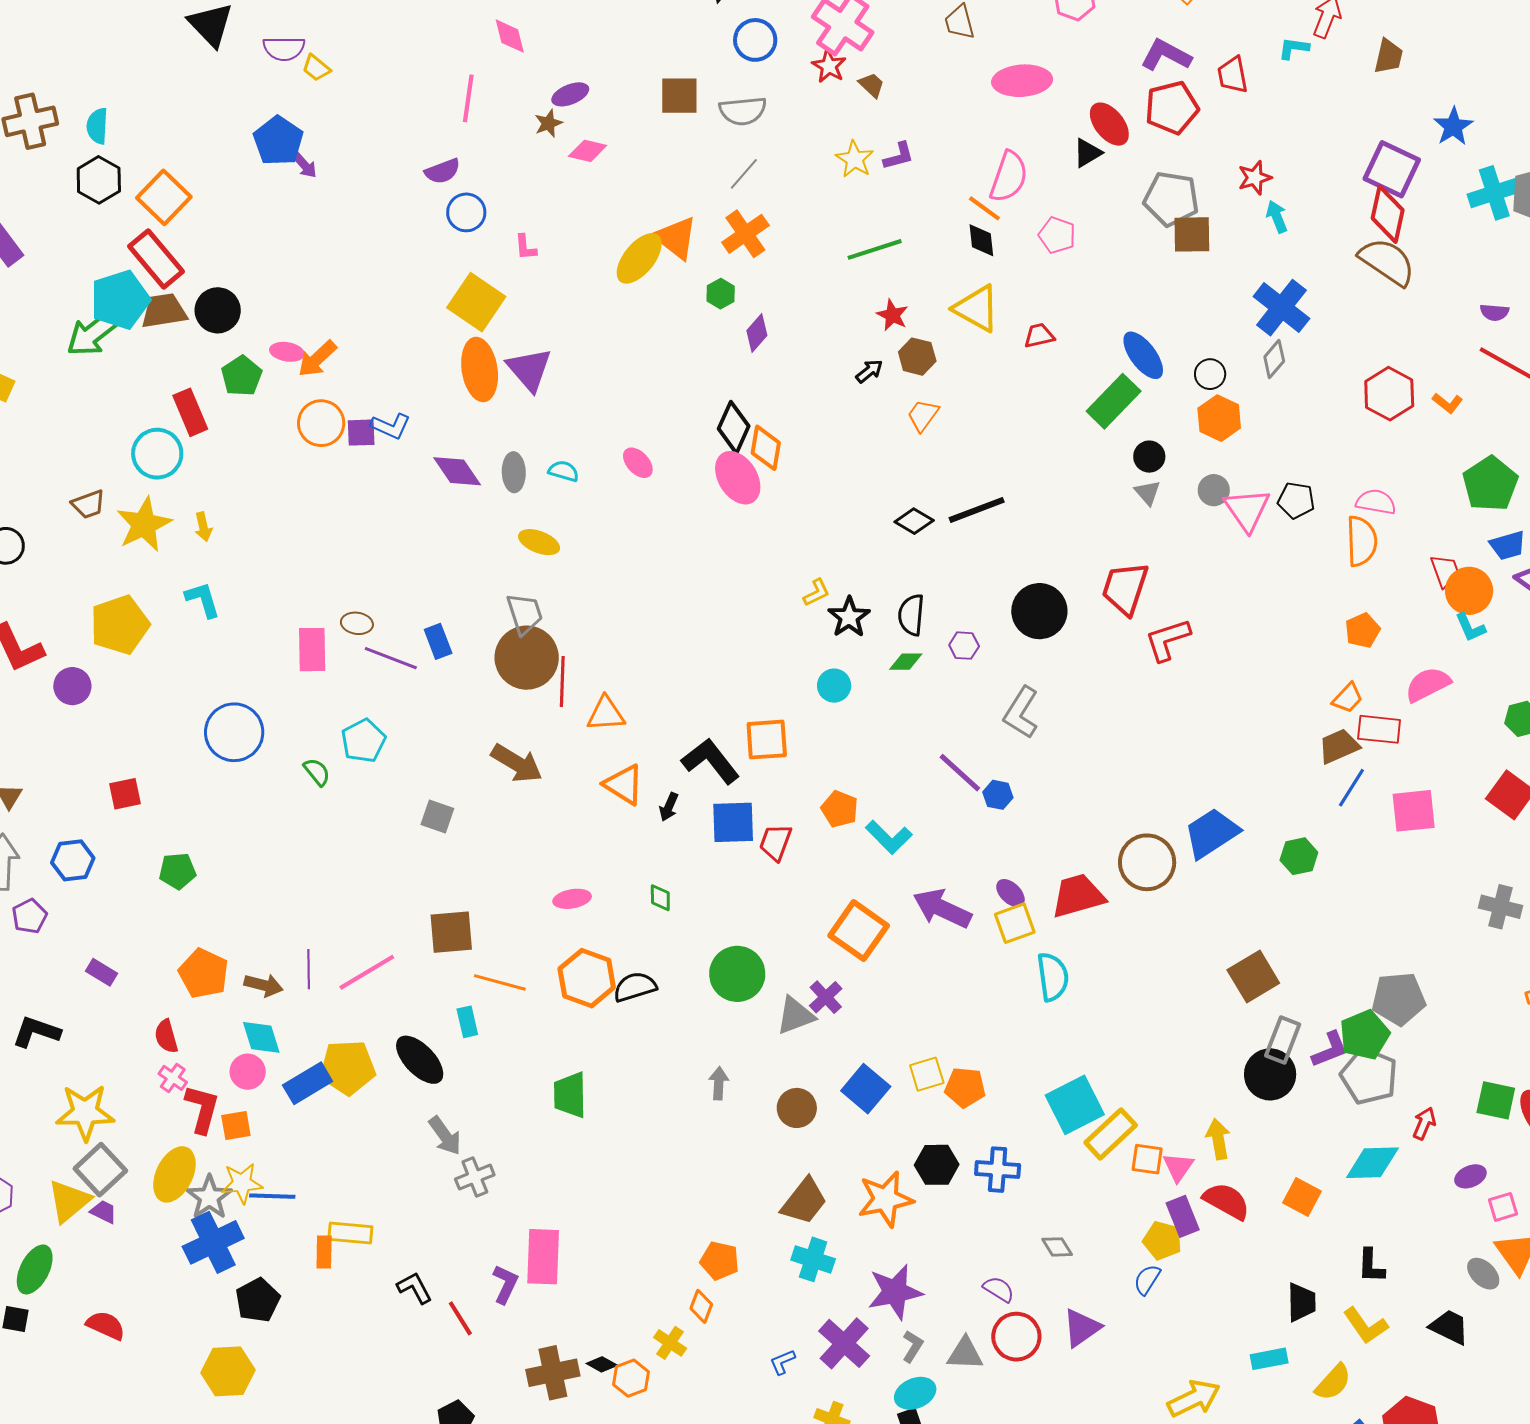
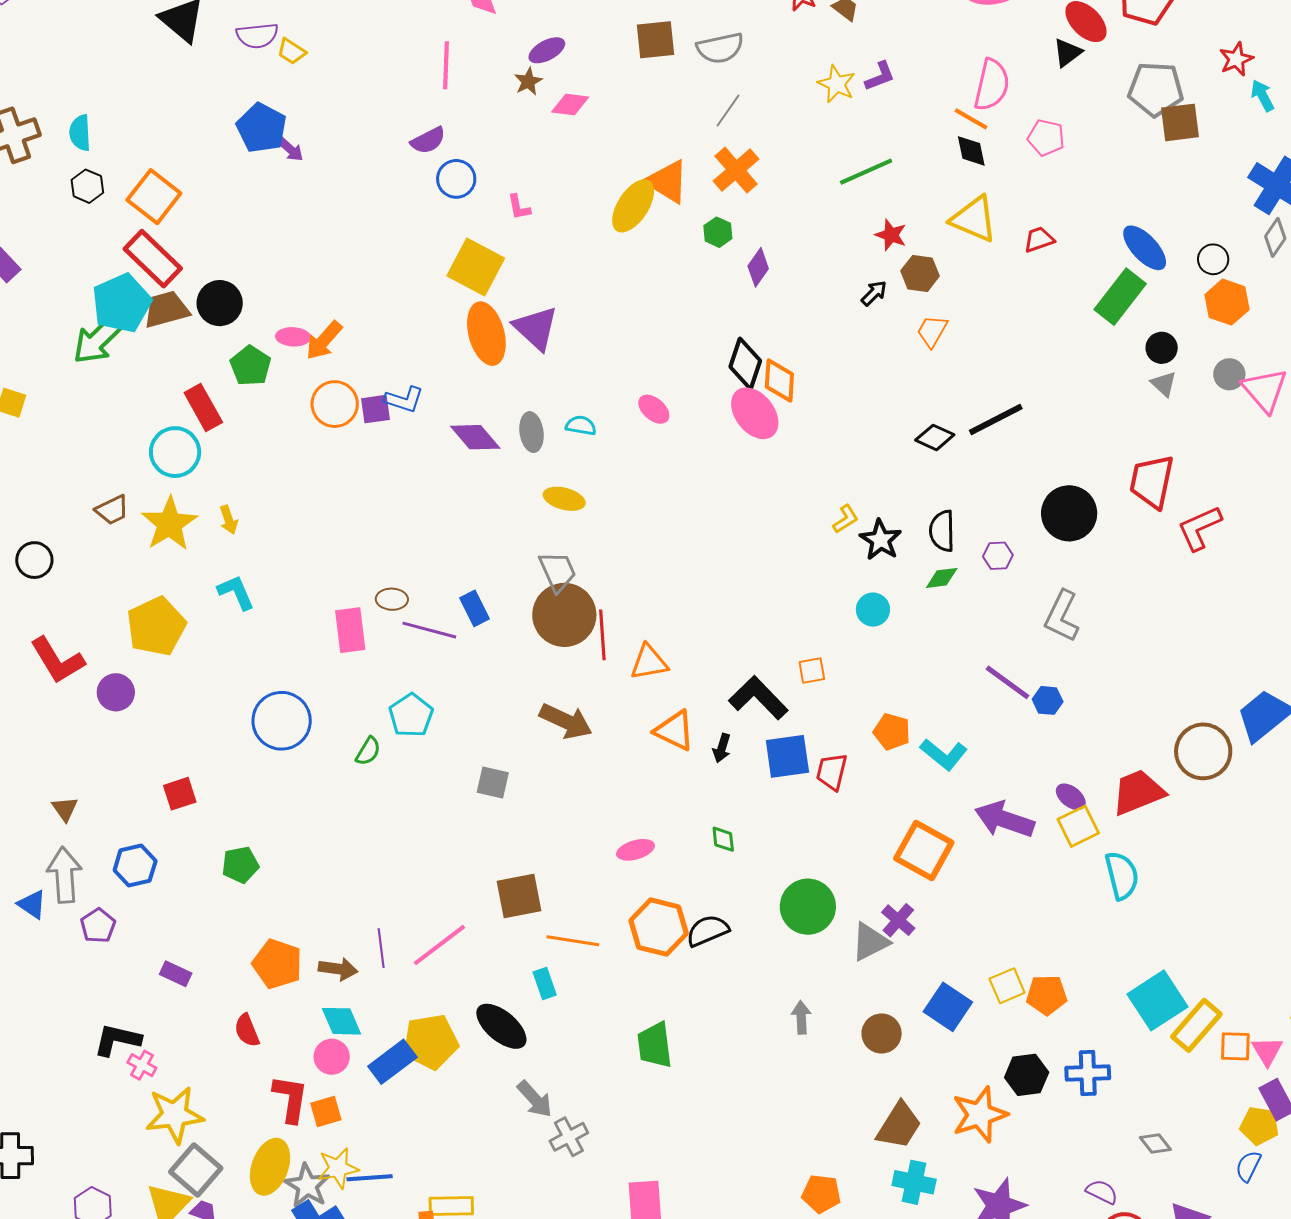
black hexagon: (99, 180) -> (87, 186), size x0.7
orange square: (767, 740) -> (812, 671), size x0.6
green semicircle: (317, 772) -> (368, 751), turned 76
pink cross: (173, 1078) -> (142, 1065), moved

